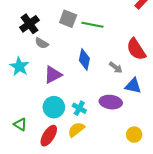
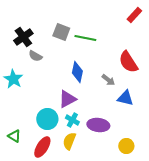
purple triangle: (53, 75) -> (67, 99), moved
purple ellipse: (111, 102) -> (98, 125), moved
yellow semicircle: (76, 130) -> (69, 141), turned -30

